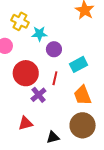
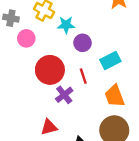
red line: (55, 78) -> (83, 76), turned -32

